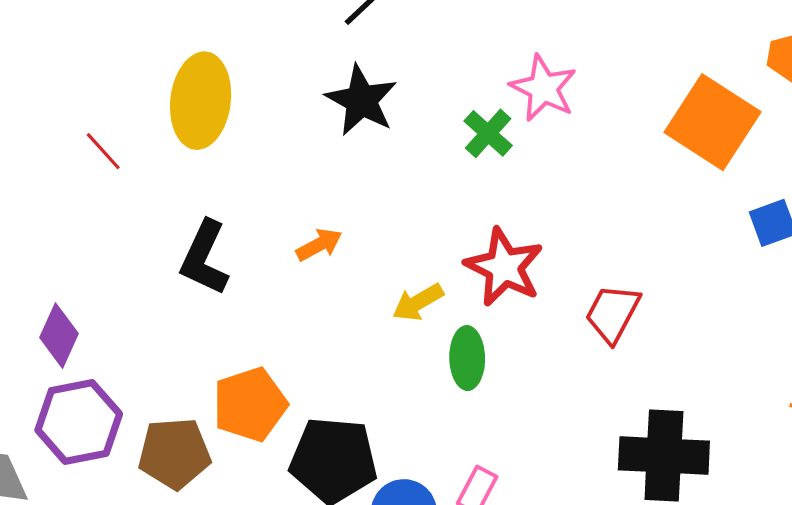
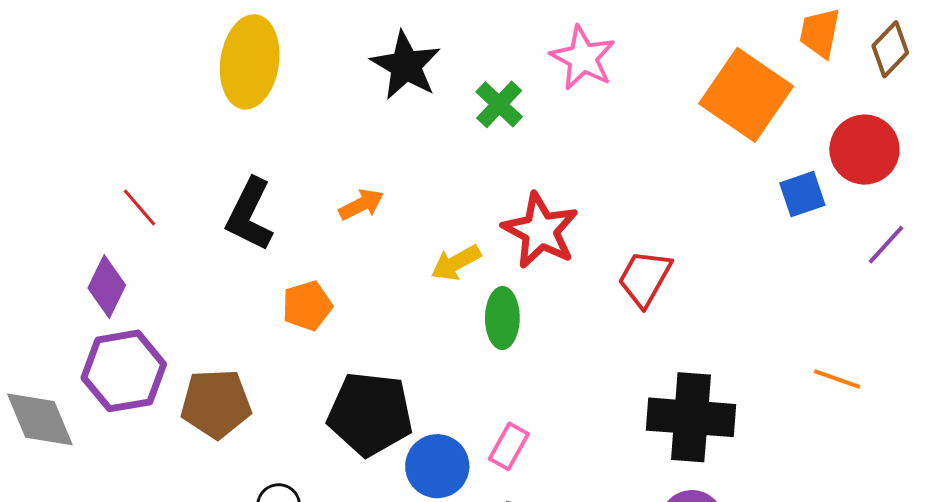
green cross: (488, 133) -> (499, 104), moved
red line: (103, 151) -> (140, 207), moved
orange pentagon: (250, 404) -> (307, 306), moved, size x0.7

